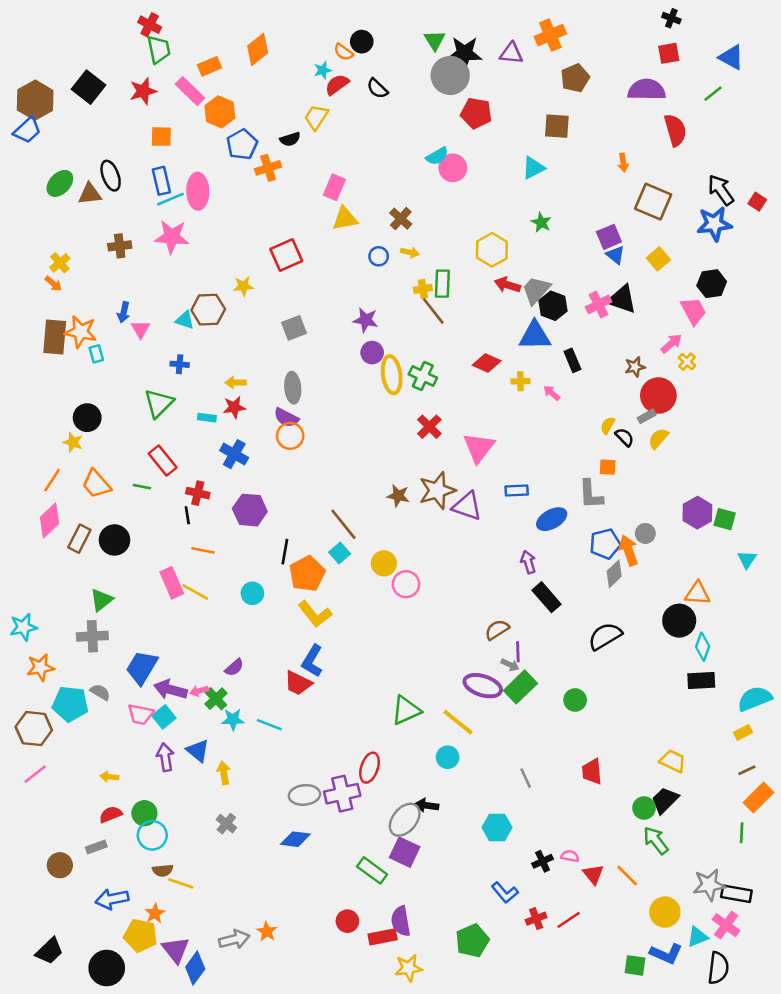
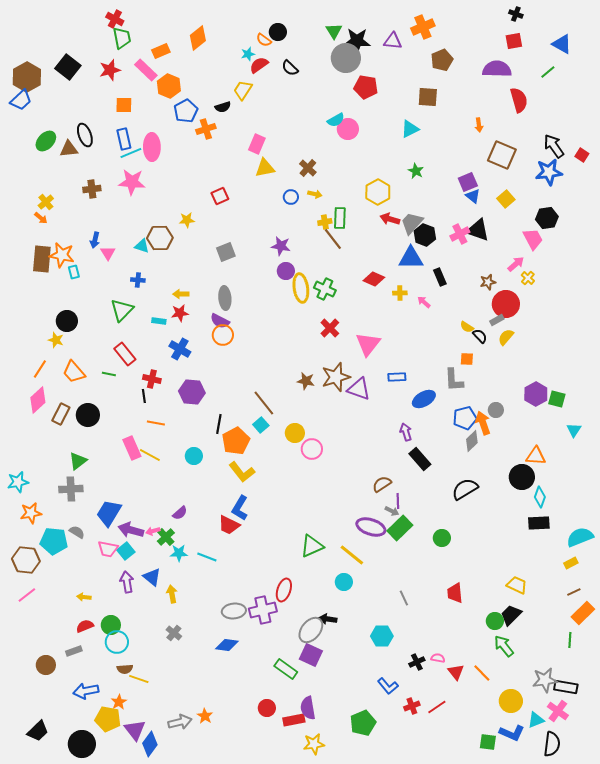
red square: (286, 255) -> (220, 196), size x0.7
yellow semicircle: (608, 425) -> (467, 327), turned -88

